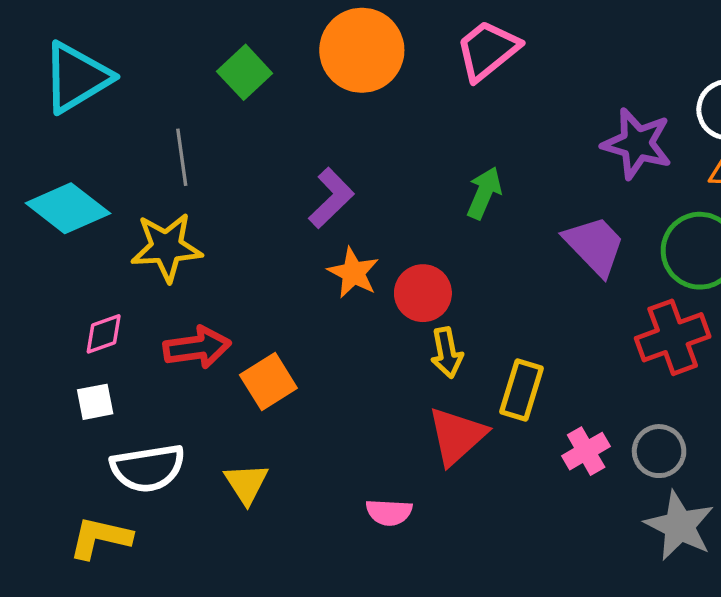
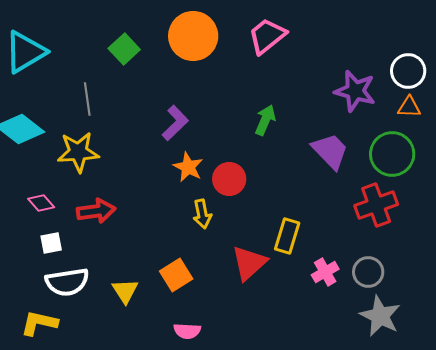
pink diamond: (104, 334) -> (41, 203), turned 68
yellow arrow: (447, 353) -> (202, 214), moved
orange square: (268, 381) -> (176, 275), moved
white square: (95, 402) -> (51, 243), moved
pink semicircle: (389, 512) -> (187, 331), moved

